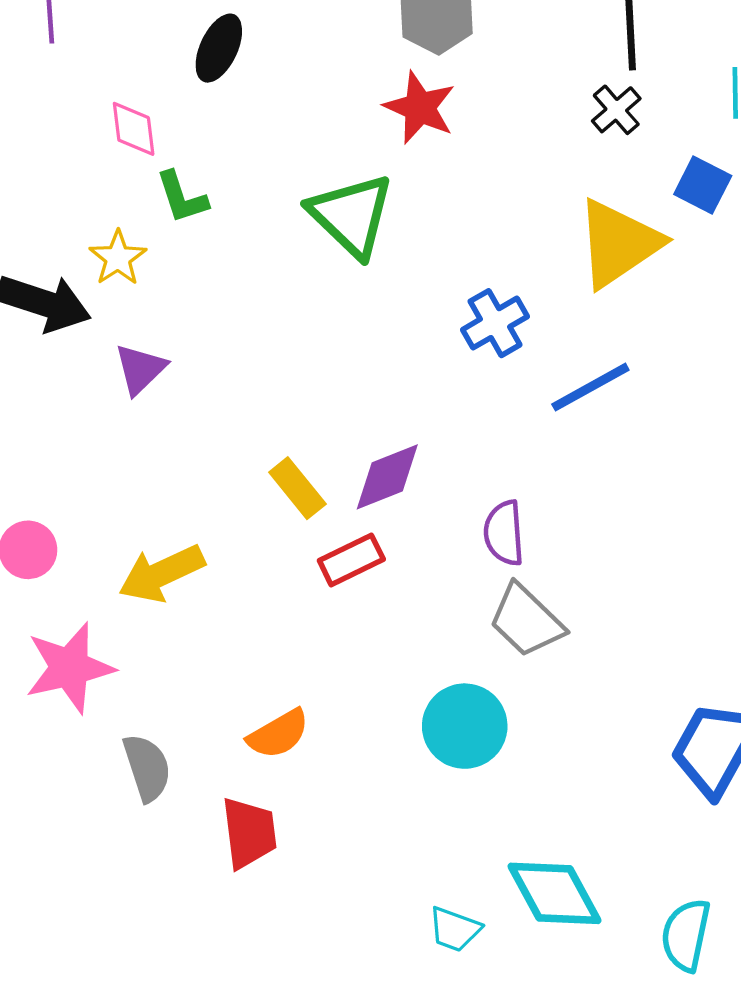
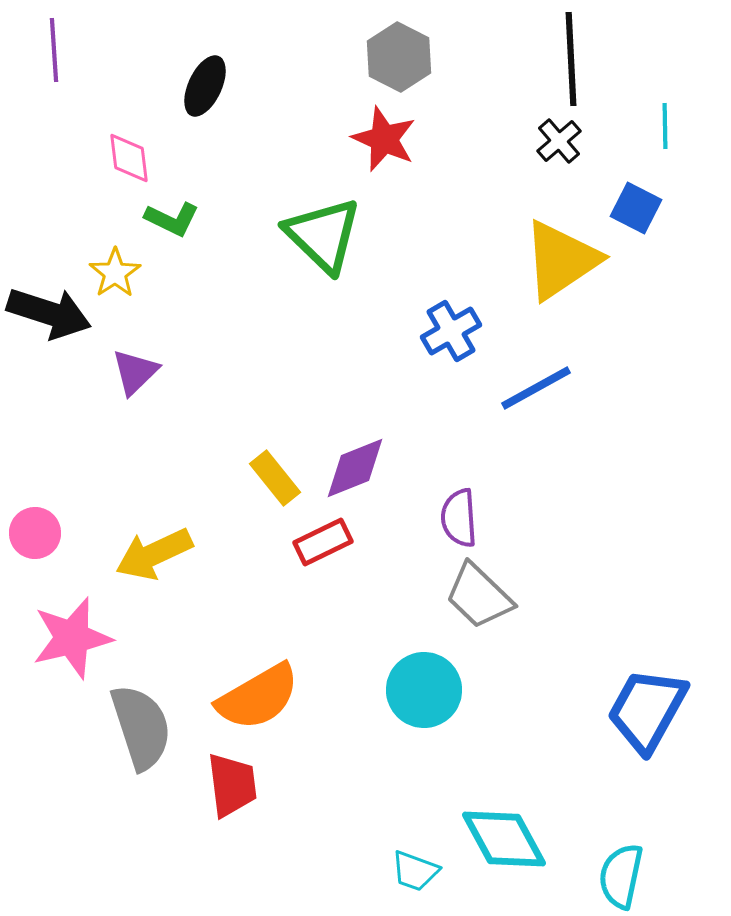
green L-shape: (182, 197) -> (172, 219), turned -46
orange semicircle: (278, 734) -> (258, 697), size x1.5
gray semicircle: (147, 768) -> (141, 727), size x1.4

